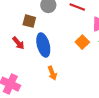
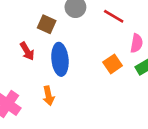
orange arrow: (52, 73) -> (48, 96), moved

